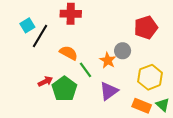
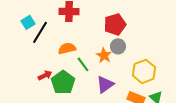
red pentagon: (146, 27) -> (115, 24), moved
orange semicircle: (69, 53) -> (67, 48), turned -42

